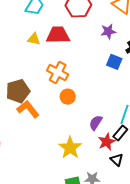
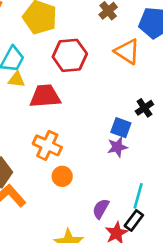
purple star: (108, 31) -> (117, 147), moved
yellow triangle: (34, 39) -> (17, 80), moved

